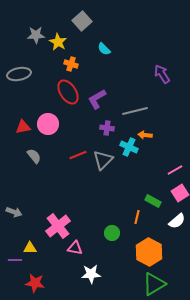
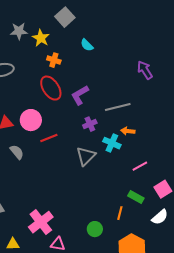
purple cross: (107, 128) -> (90, 124), turned -32
red line: (78, 155) -> (49, 138), moved
pink line: (175, 170) -> (140, 166), moved

